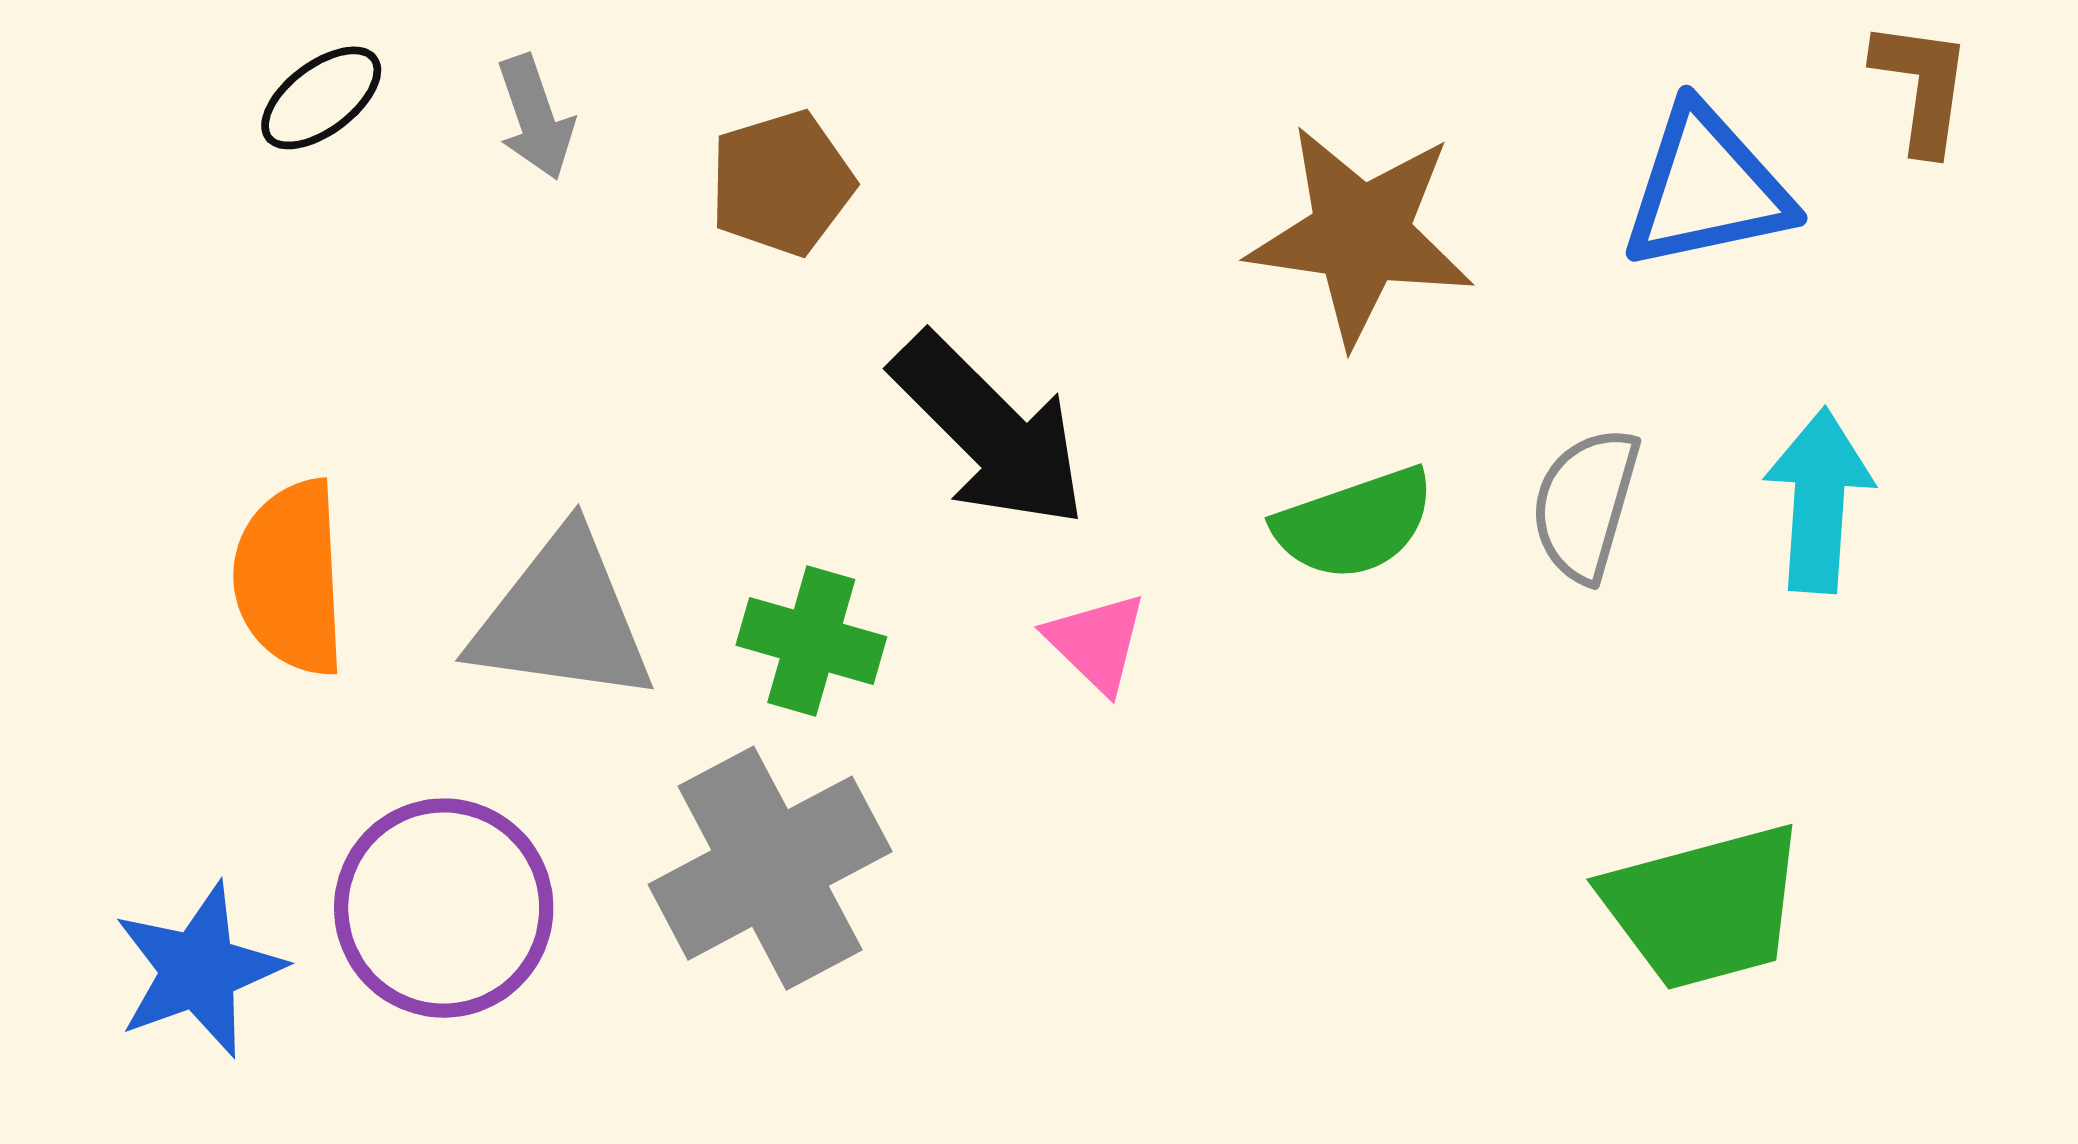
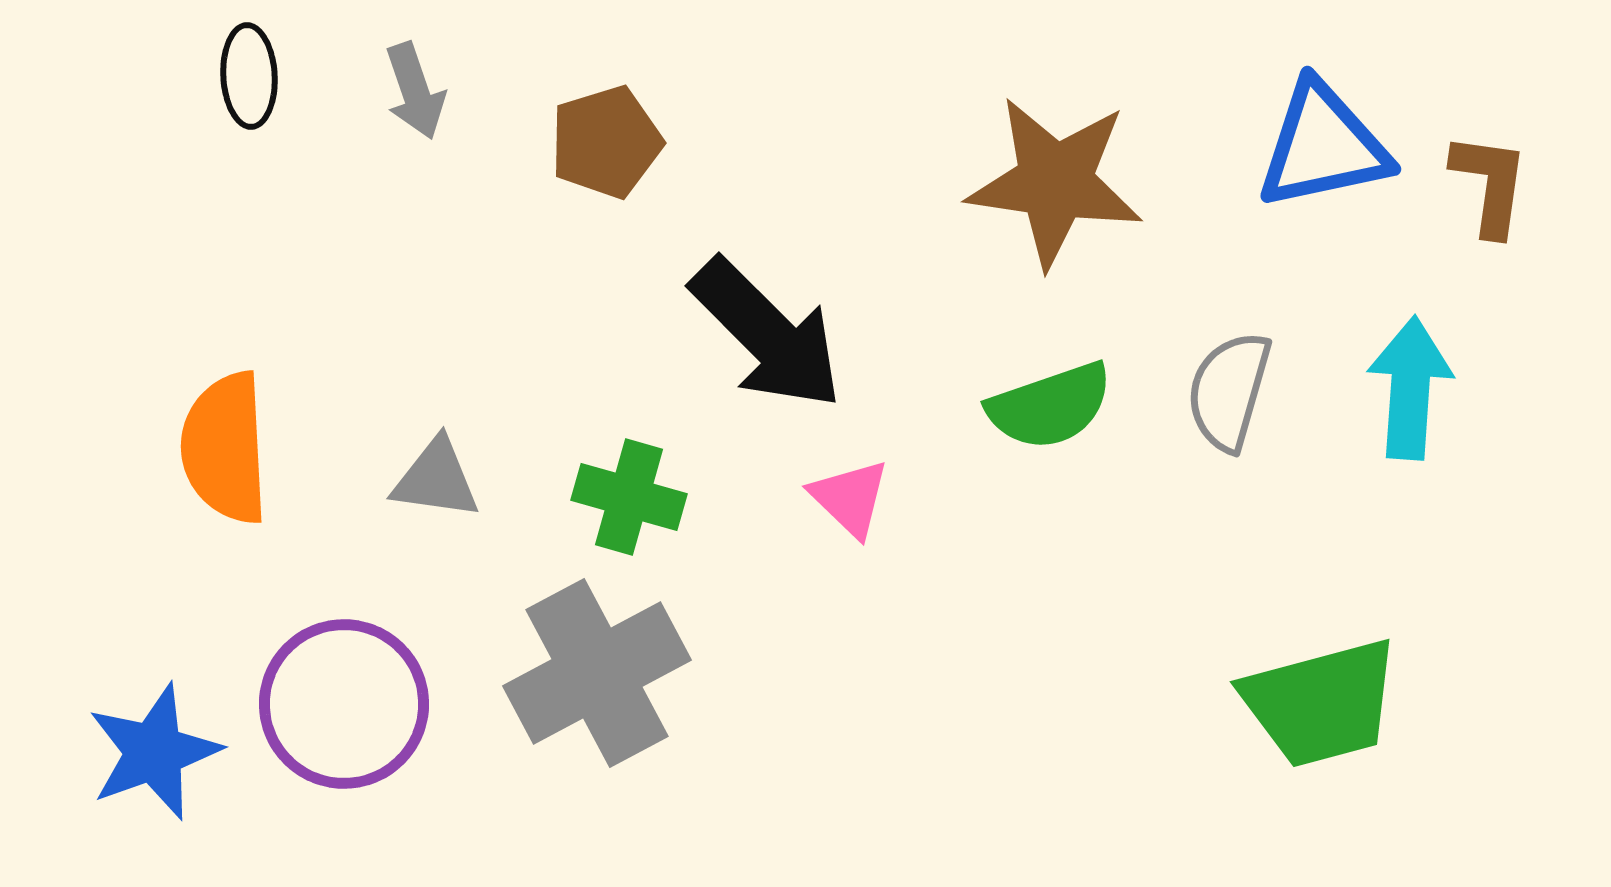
brown L-shape: (1922, 86) -> (1490, 184), moved
black ellipse: (321, 98) -> (249, 76), turned -56
gray triangle: (562, 618) -> (436, 479), size x0.6

